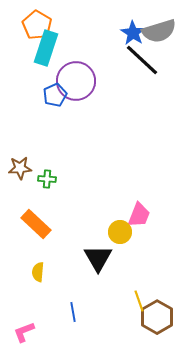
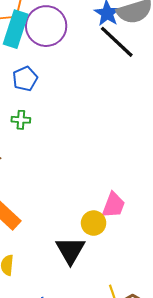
purple circle: (76, 81) -> (46, 26), moved
green cross: (47, 179) -> (21, 120), moved

